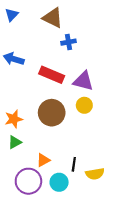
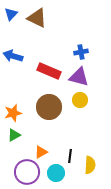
brown triangle: (53, 18) -> (37, 18), moved
blue cross: (69, 42) -> (81, 52), moved
yellow semicircle: (95, 174) -> (90, 165), turned -78

